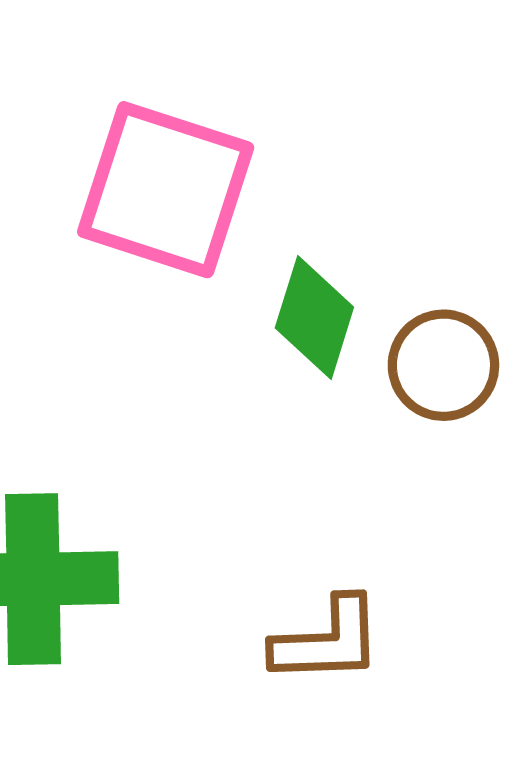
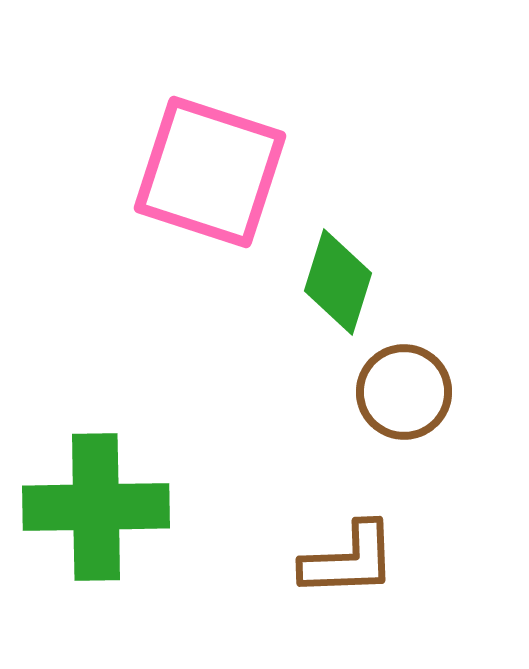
brown circle: (443, 365) -> (404, 392), moved

